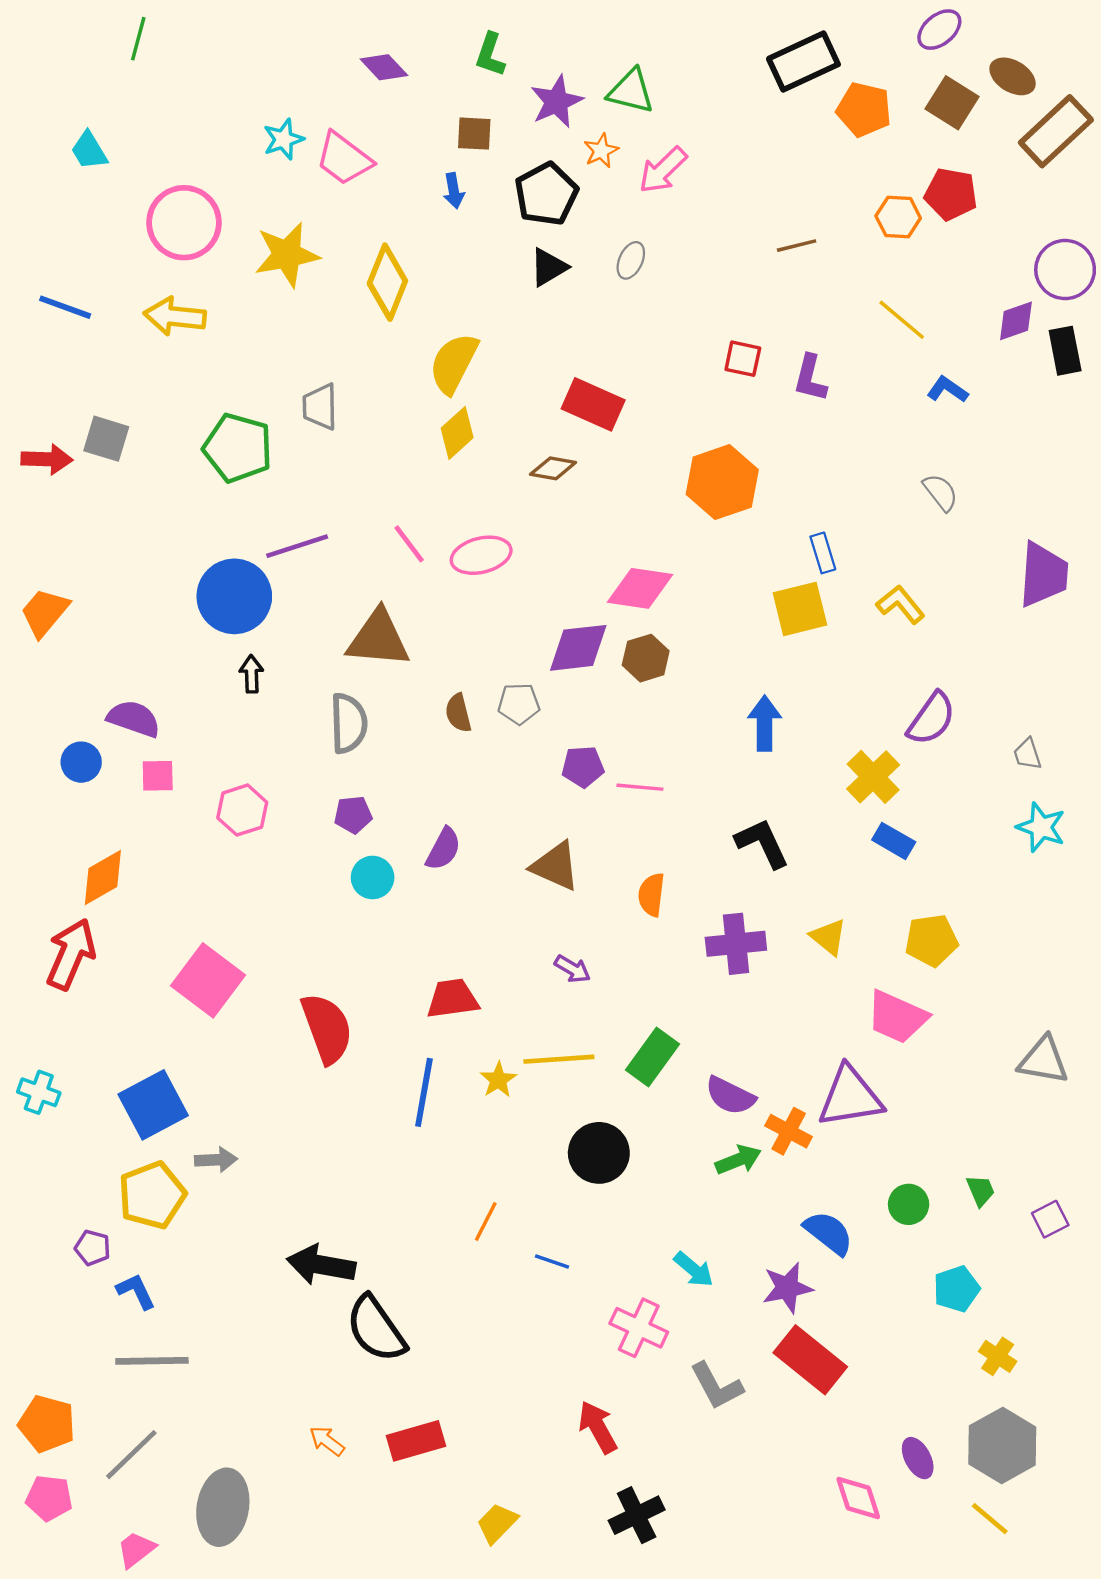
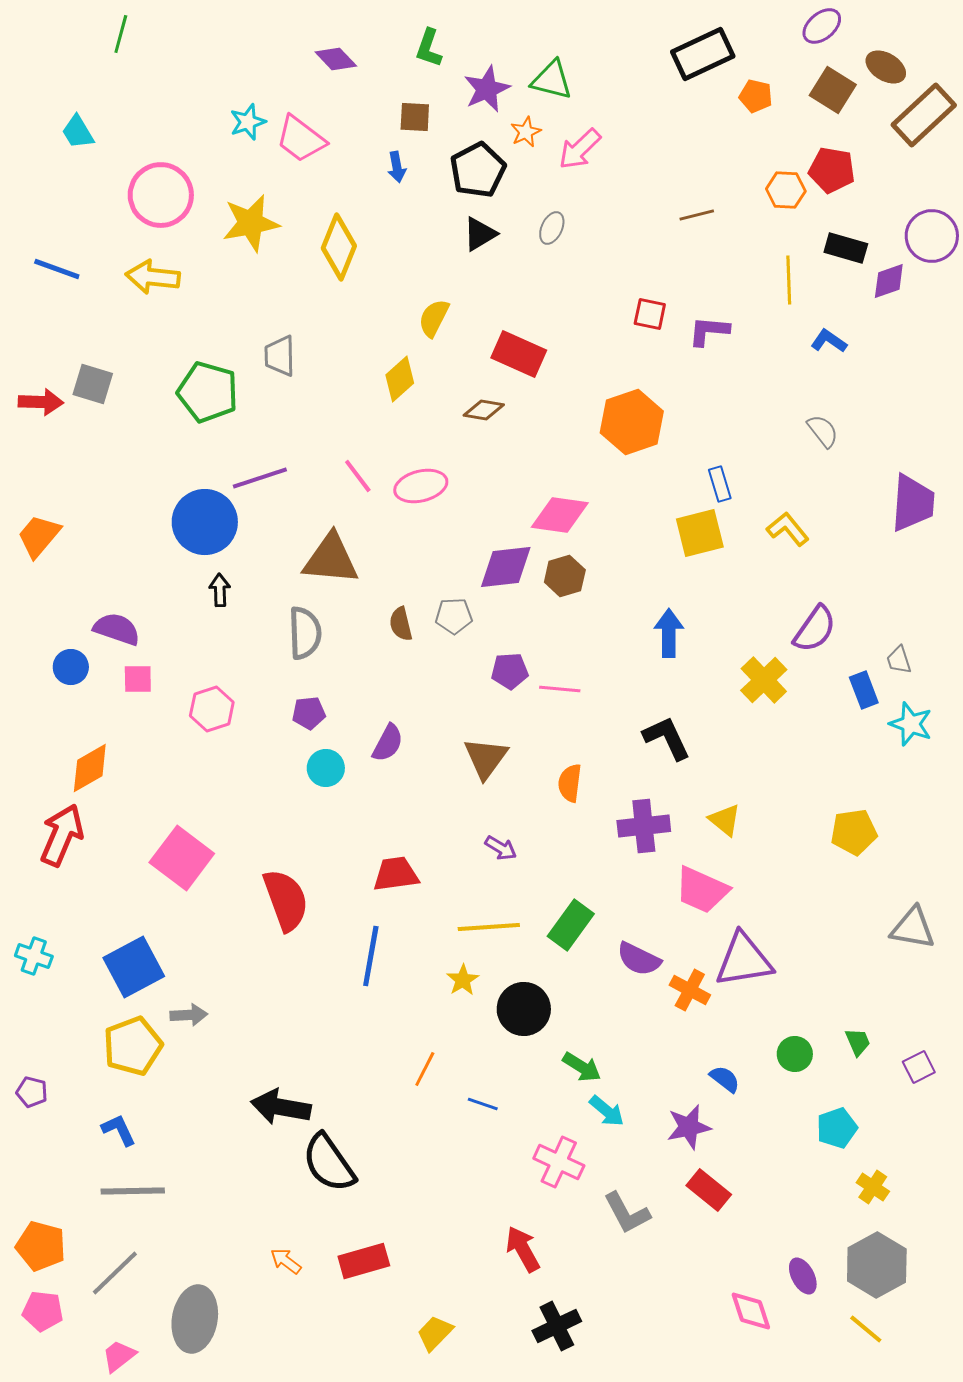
orange pentagon: (864, 110) -> (756, 96), size x0.7
yellow line: (902, 320) -> (789, 280), turned 48
black rectangle: (1065, 351) -> (846, 248), moved, turned -63
yellow semicircle: (454, 363) -> (434, 318), moved, size x0.7
purple L-shape: (810, 378) -> (709, 331), turned 81
blue rectangle: (894, 841) -> (864, 690), moved, turned 39
brown triangle: (555, 866) -> (486, 758), turned 42
yellow pentagon: (931, 940) -> (854, 832), moved
pink trapezoid: (897, 1017) -> (702, 890), moved
yellow star: (498, 1080) -> (463, 980), moved
green arrow: (738, 1160) -> (582, 1067), moved, turned 54
blue semicircle: (829, 1233) -> (725, 1079), size x0.7
purple pentagon: (93, 1248) -> (32, 1092), moved
red rectangle: (810, 1360) -> (709, 1190), size x0.7

